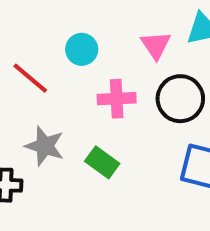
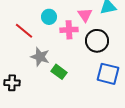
pink cross: (117, 99) -> (69, 30), moved
gray star: (45, 146) -> (40, 57), moved

